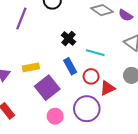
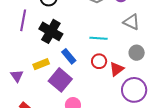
black cross: (69, 39) -> (51, 31), moved, size x1.6
blue rectangle: (70, 66) -> (69, 56), moved
purple circle: (87, 109) -> (134, 90), moved

